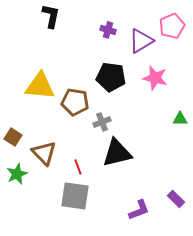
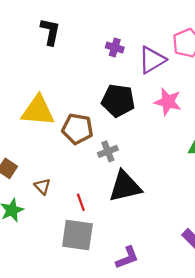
brown triangle: (44, 153) -> (42, 186), size x0.6
purple L-shape: (139, 210) -> (127, 258), moved

